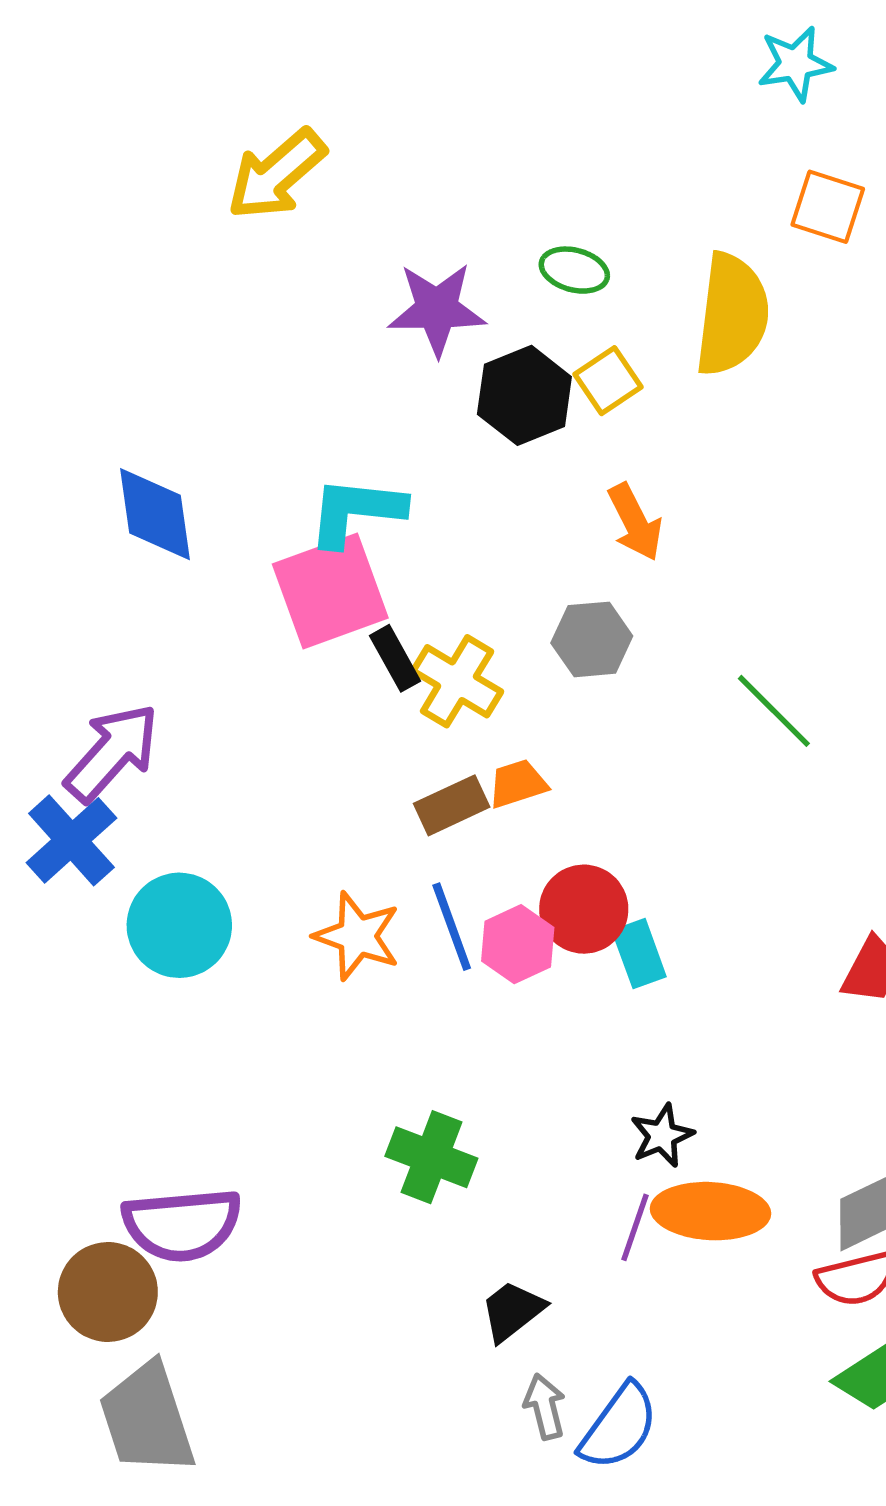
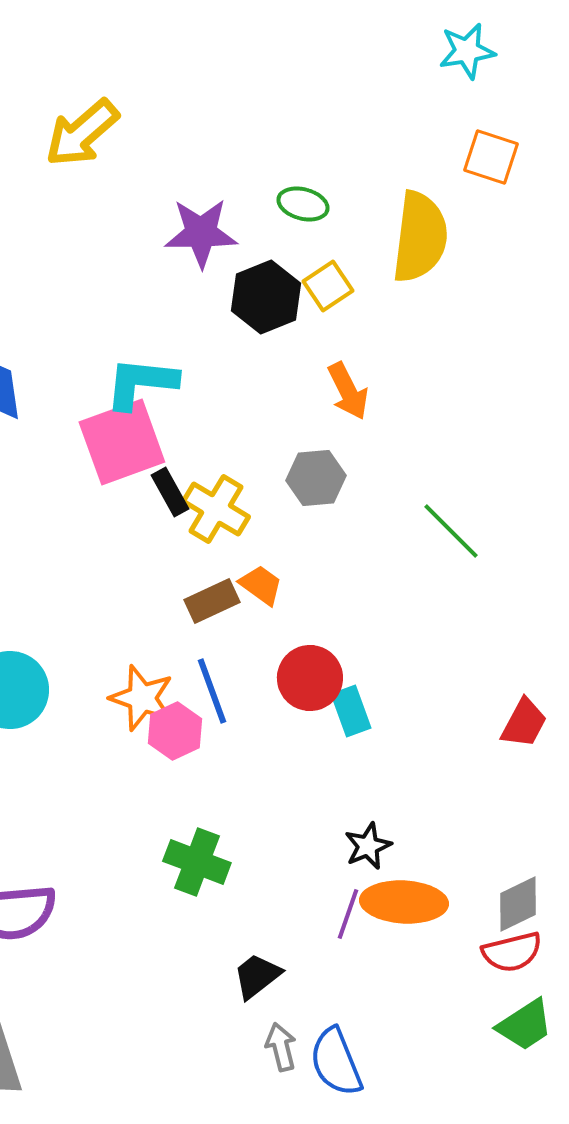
orange trapezoid: (518, 784) -> (261, 585), turned 54
pink hexagon: (518, 944) -> (175, 731), moved
blue semicircle: (619, 1427) -> (336, 1062), turned 122

